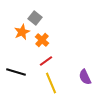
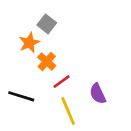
orange cross: (42, 40) -> (47, 61), moved
purple semicircle: (85, 77) -> (98, 94), moved

